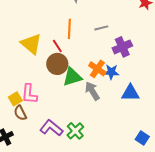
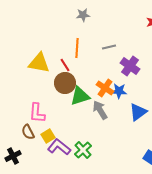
yellow triangle: (31, 44) -> (39, 63), turned -30
purple cross: (122, 47) -> (130, 66), turned -30
blue triangle: (130, 93) -> (138, 112), turned -36
yellow square: (15, 99) -> (48, 136), moved

